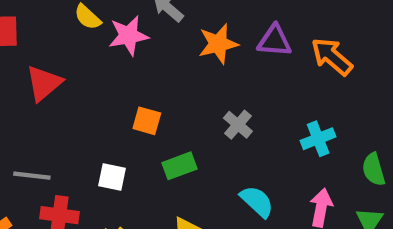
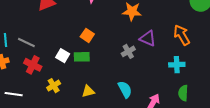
purple triangle: (274, 41) -> (148, 38), moved
cyan cross: (318, 139) -> (177, 65), moved
green rectangle: (180, 166) -> (82, 57), moved

